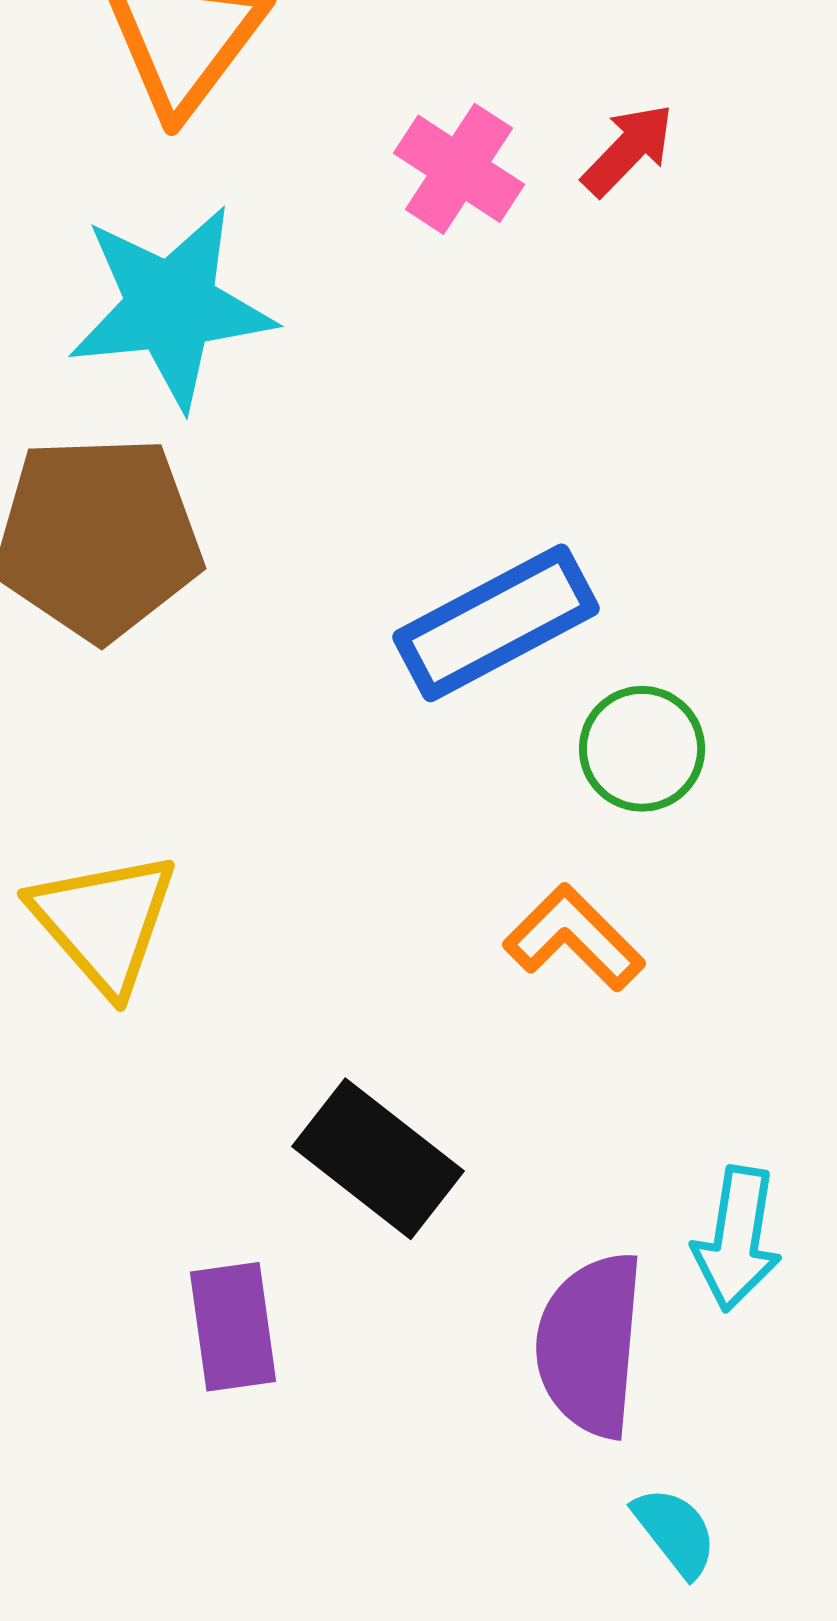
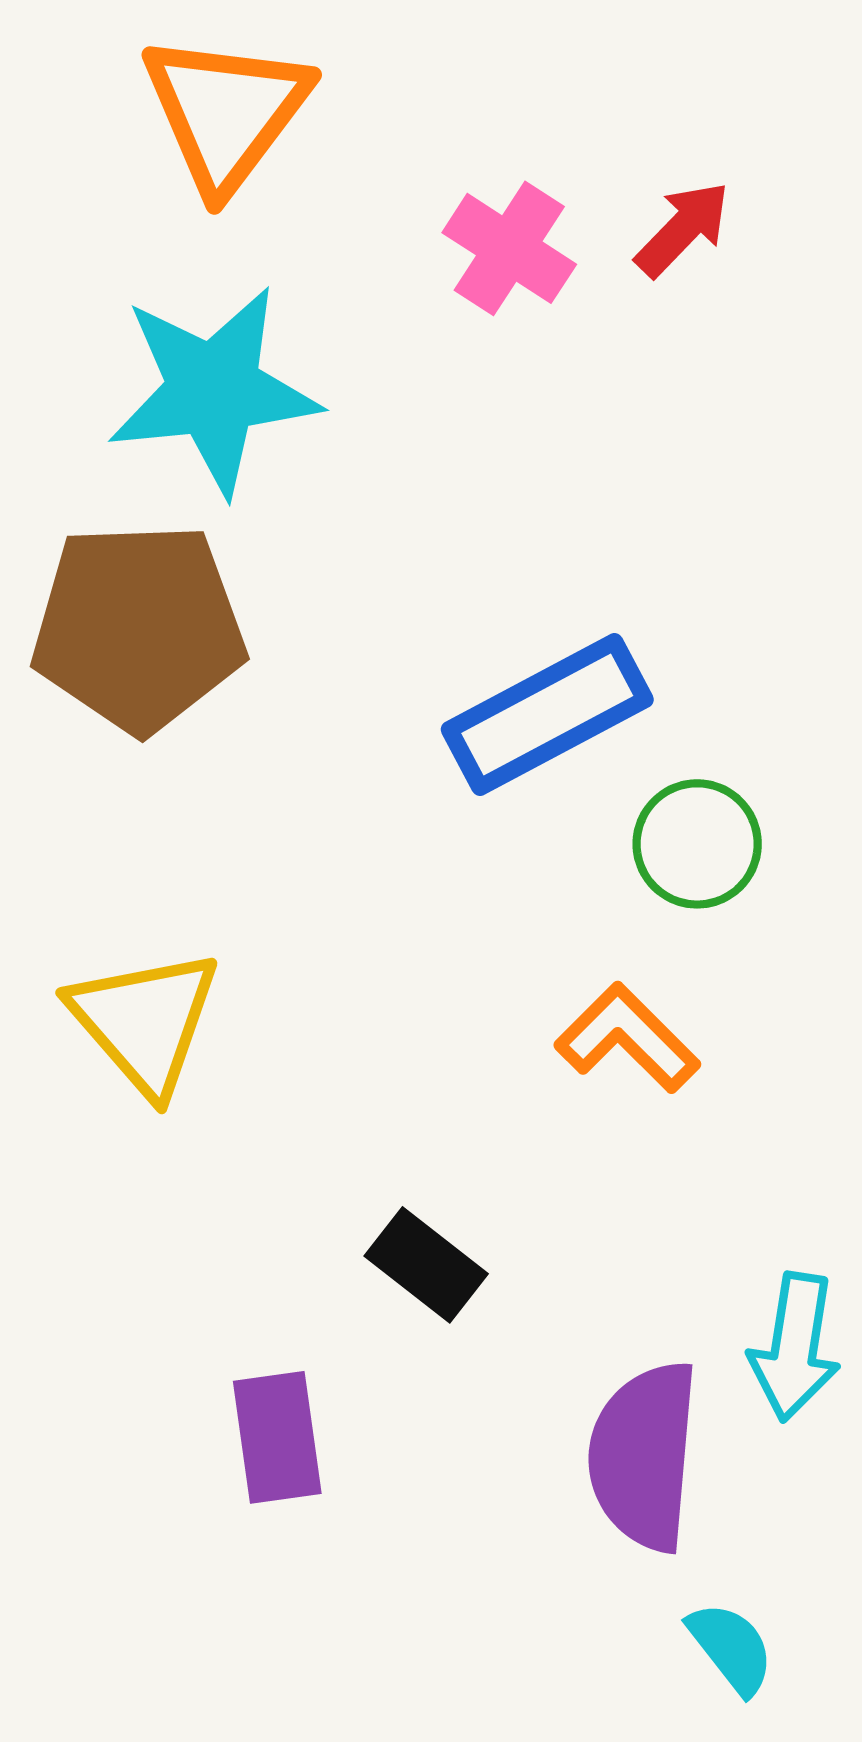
black rectangle: (378, 1159) -> (426, 1265), size x0.7

